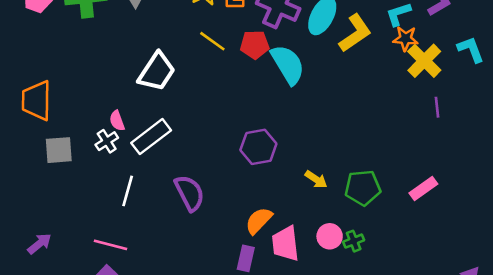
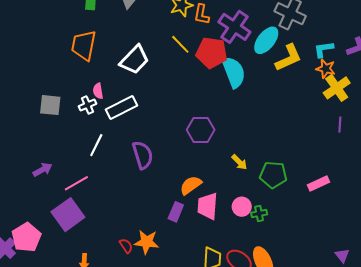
red pentagon: (255, 45) -> (212, 53), size x1.4
orange trapezoid: (37, 100) -> (84, 45), moved
purple arrow: (39, 244) -> (42, 170), moved
pink line: (111, 245) -> (76, 183), turned -55

